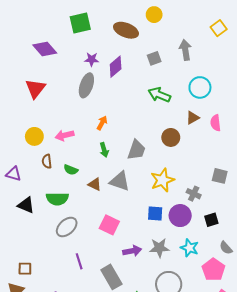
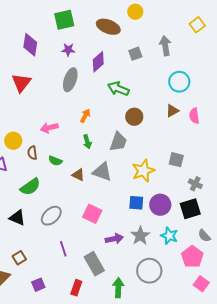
purple diamond: (45, 49) -> (30, 45), turned 50
purple star: (92, 59) -> (68, 50), moved
green arrow: (159, 95) -> (118, 89), moved
yellow circle: (34, 136) -> (13, 141), moved
brown circle: (171, 137) -> (134, 117), moved
gray square: (220, 176) -> (176, 160), moved
gray cross: (194, 194) -> (195, 184), moved
green semicircle: (57, 199) -> (30, 187), moved, turned -35
black triangle: (26, 205) -> (17, 218), moved
black square: (211, 220) -> (190, 209), size x1.5
gray star: (159, 248) -> (140, 236), turned -30
brown square: (25, 269) -> (19, 258), moved, turned -32

